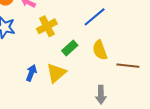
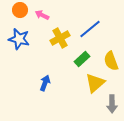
blue line: (95, 17) -> (90, 29), moved
yellow triangle: (56, 73) -> (95, 83), moved

